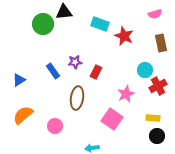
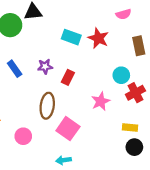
pink semicircle: (155, 14) -> (123, 14), moved
cyan rectangle: (100, 24) -> (71, 37), moved
blue rectangle: (53, 71) -> (15, 69), moved
pink square: (112, 119) -> (68, 129), moved

